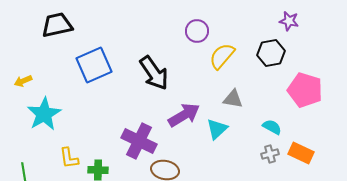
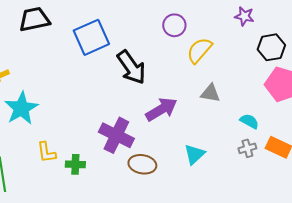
purple star: (289, 21) -> (244, 16), moved
black hexagon: (271, 53) -> (271, 47), moved
blue square: (94, 65) -> (91, 37), moved
cyan triangle: (217, 129) -> (194, 154), moved

